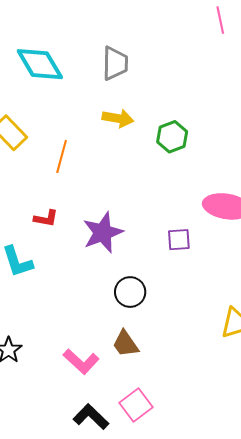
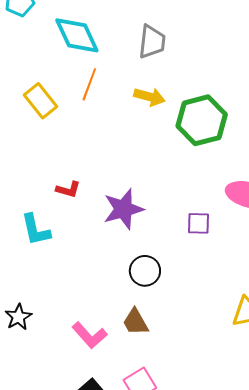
green hexagon: (172, 137) -> (202, 120), size x1.6
orange line: (62, 156) -> (89, 84), moved

